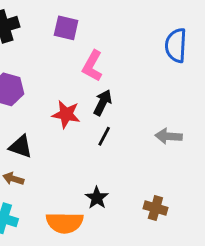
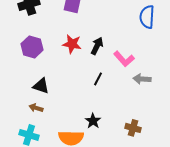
pink L-shape: (92, 66) -> (124, 59), moved, turned -70
black arrow: (103, 103) -> (97, 46), moved
red star: (66, 114) -> (72, 44), moved

